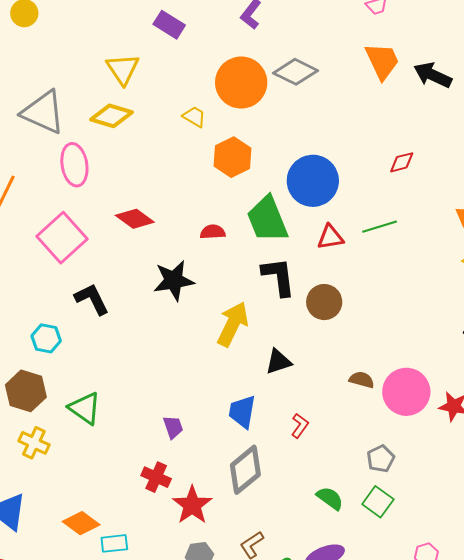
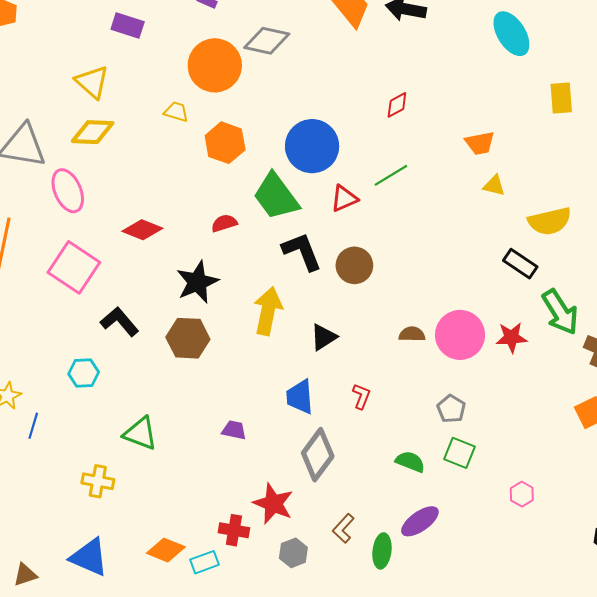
brown hexagon: (26, 391) -> (188, 338), moved
purple trapezoid: (173, 427) -> (234, 430), turned -45
red cross: (156, 477) -> (234, 530), moved

